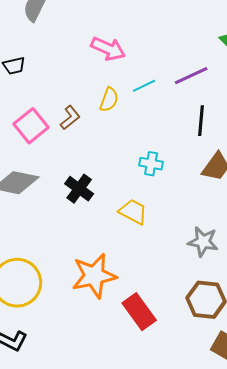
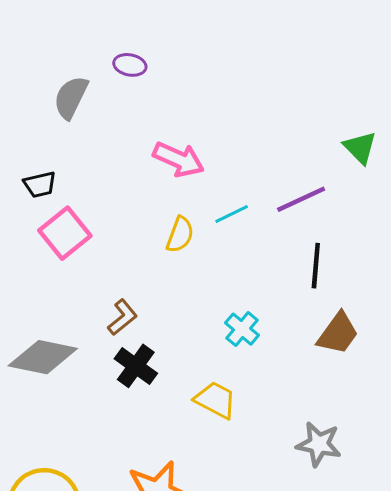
brown L-shape: (70, 118) -> (122, 317), moved
pink square: (31, 126) -> (65, 233), moved
cyan cross: (151, 164) -> (242, 329), turned 30

